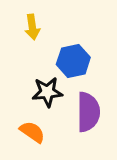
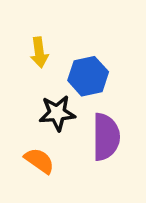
yellow arrow: (32, 27) -> (39, 52), moved

